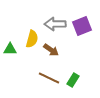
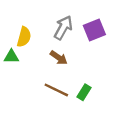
gray arrow: (55, 24) -> (63, 28), turned 120
yellow semicircle: (32, 39) -> (24, 37), moved

